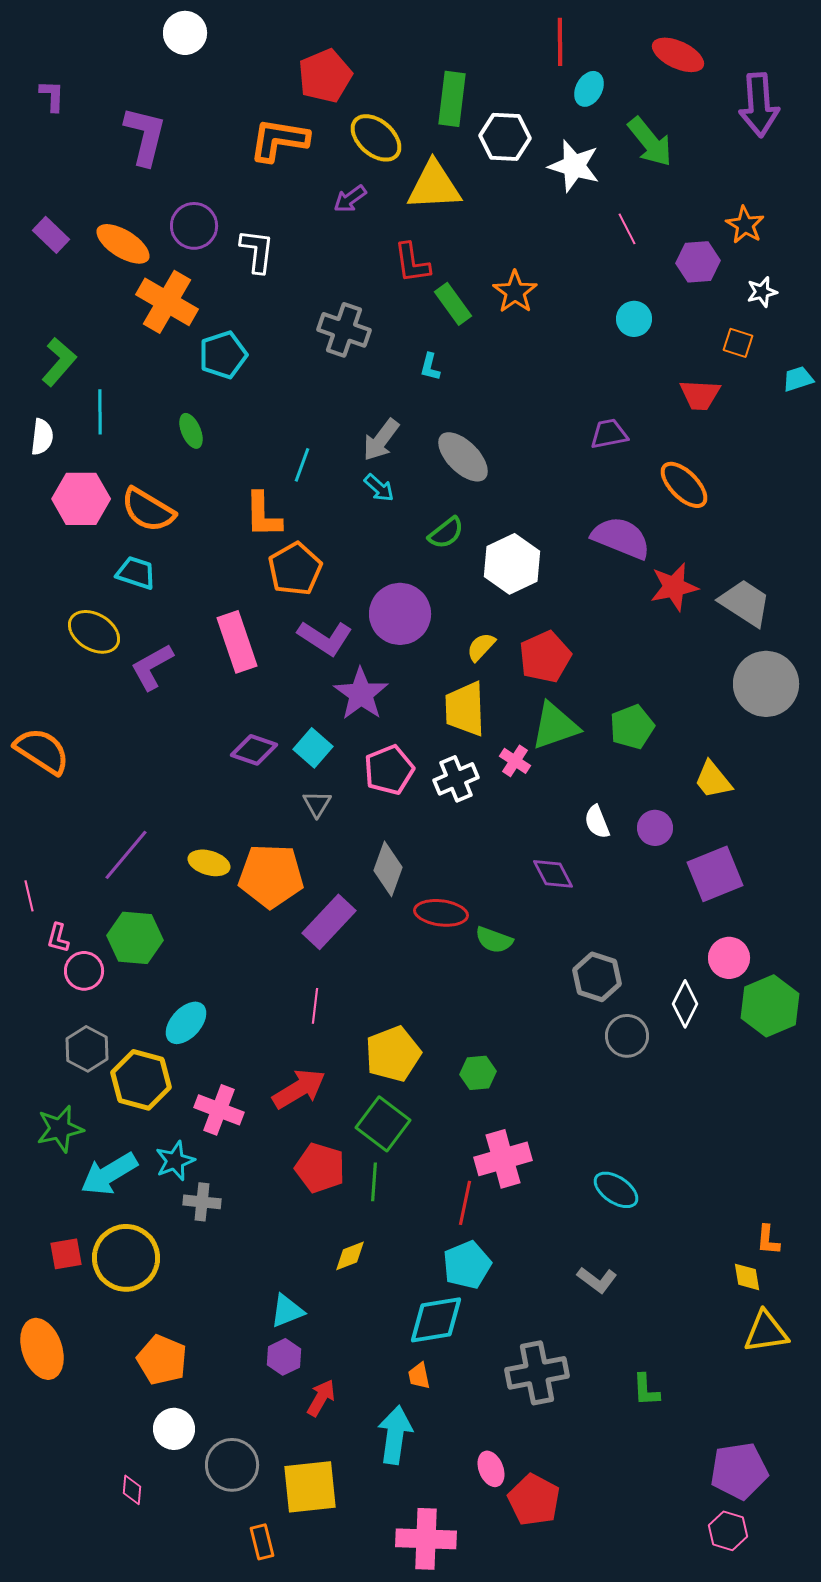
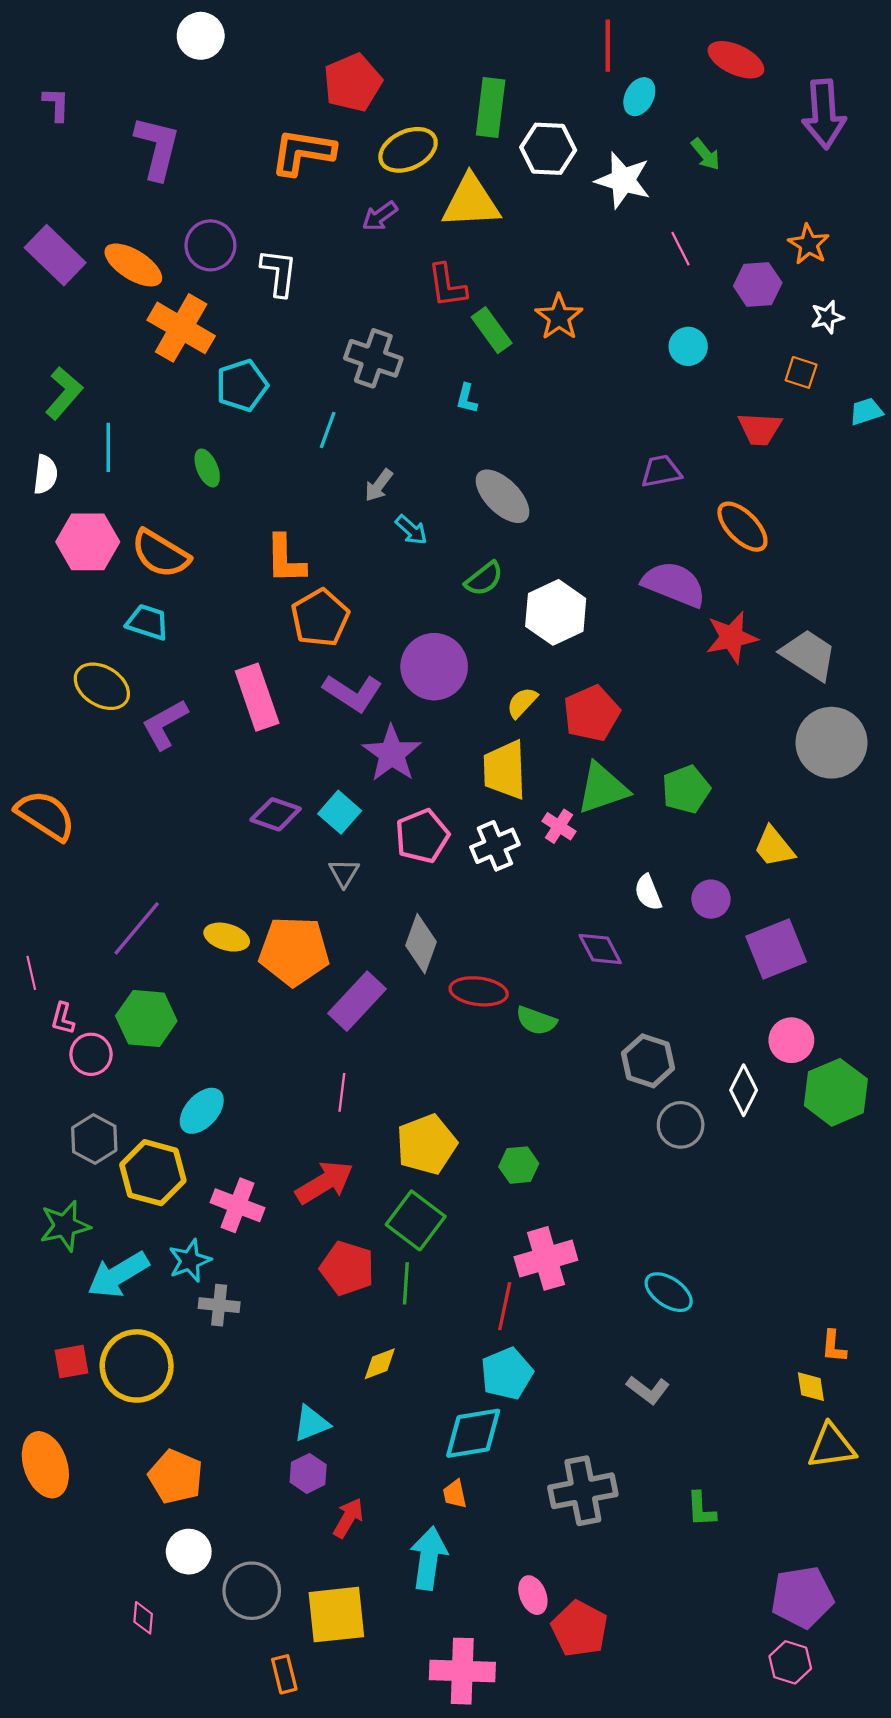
yellow ellipse: (376, 138) -> (408, 150), turned -66
green arrow: (650, 142) -> (706, 154), size x0.6
purple rectangle: (51, 235) -> (55, 255), size x1.5
gray arrow: (381, 440) -> (379, 485), moved, size x0.7
cyan line: (302, 465) -> (328, 430), moved

